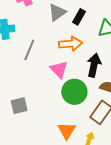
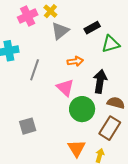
black rectangle: (79, 17) -> (92, 28), moved, turned 35
orange arrow: (70, 44) -> (75, 61), size x0.7

